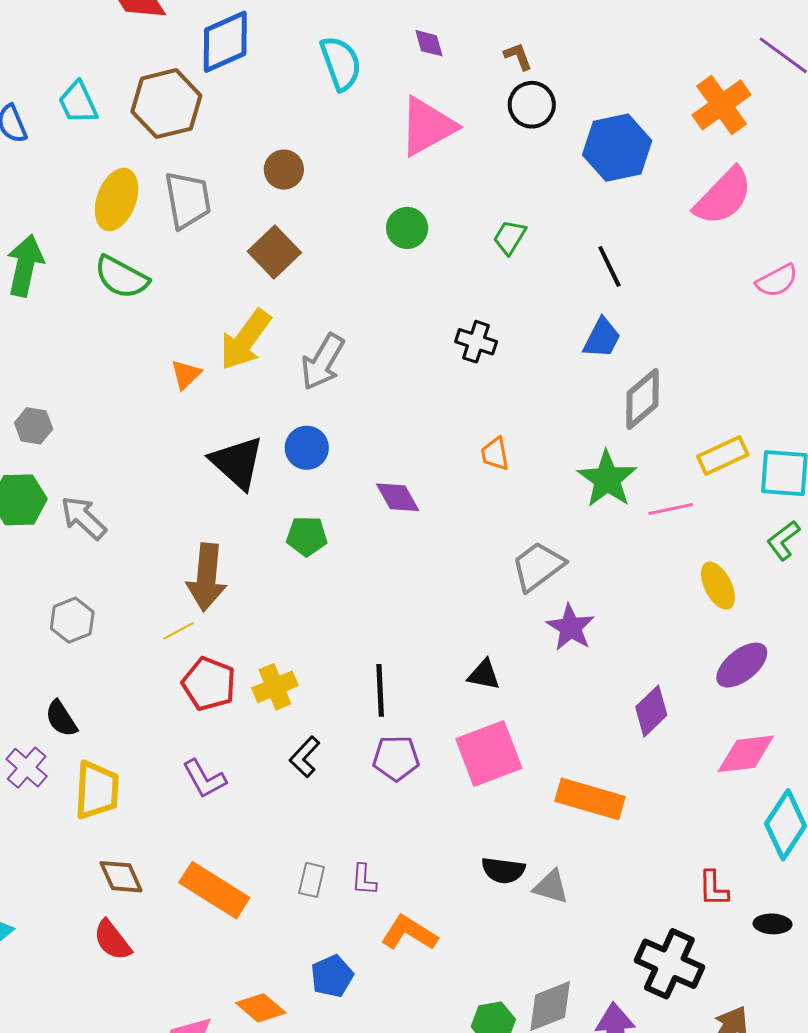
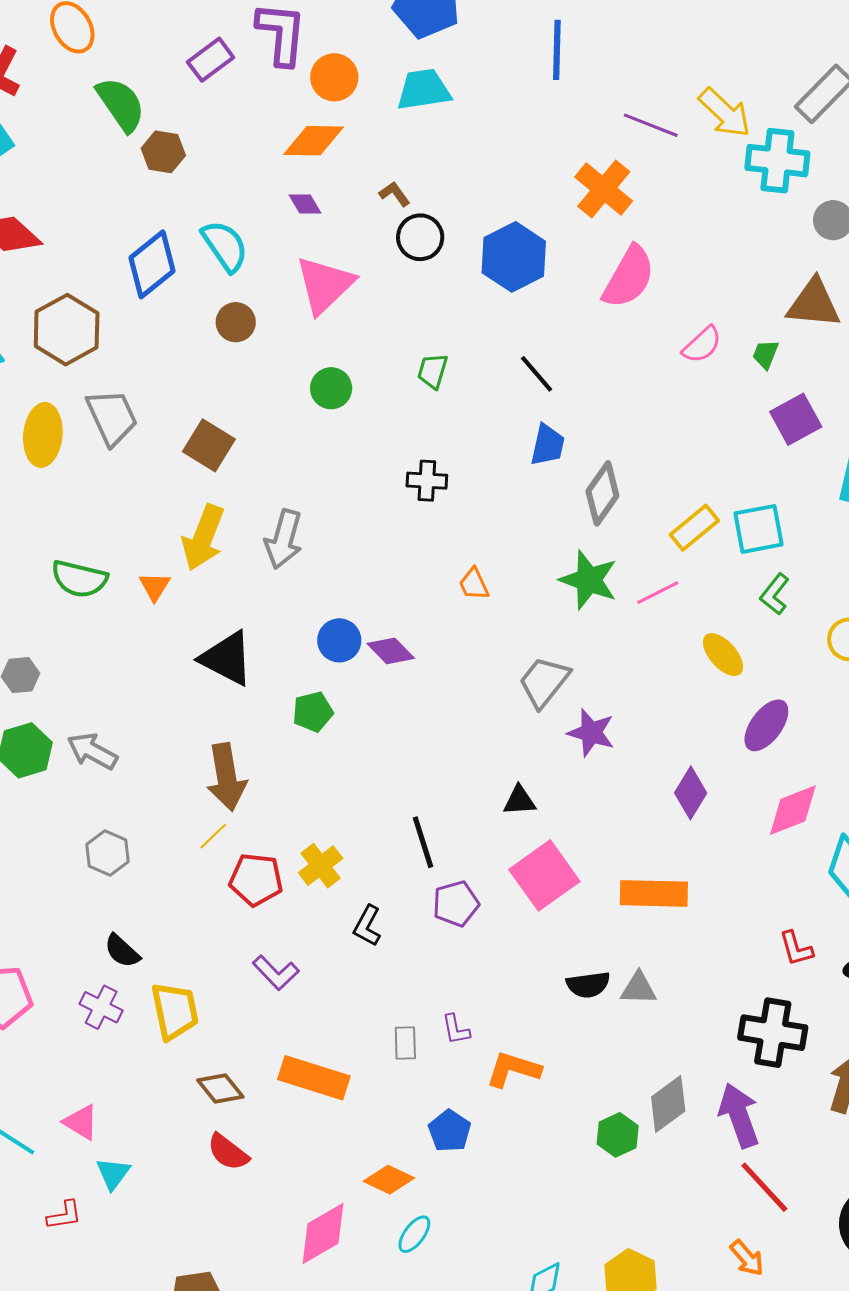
blue diamond: (225, 42) -> (152, 264), moved
brown circle: (284, 170) -> (236, 322), moved
green semicircle: (121, 277) -> (79, 579), moved
blue circle: (307, 448) -> (339, 640), moved

